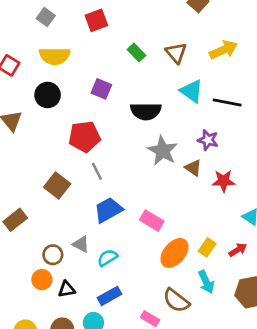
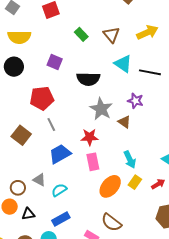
red star: (224, 181) -> (90, 137), moved
pink rectangle: (152, 221) -> (93, 162), turned 48
cyan arrow: (206, 282) -> (130, 160), moved

